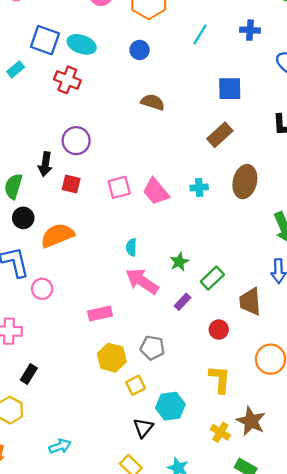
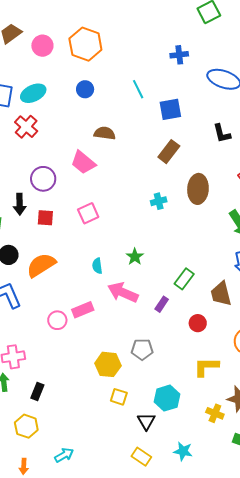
cyan line: (200, 34) -> (138, 89), moved, turned -48
cyan ellipse: (82, 44) -> (33, 93), turned -35
red cross: (67, 80) -> (26, 127), turned 30
pink trapezoid: (156, 192) -> (83, 162), moved
cyan semicircle: (131, 247) -> (97, 266), moved
green star: (179, 262) -> (135, 257), moved
pink circle: (42, 289) -> (57, 320), moved
pink rectangle: (100, 314) -> (83, 310), moved
yellow L-shape: (220, 379) -> (206, 367), turned -84
yellow square: (136, 385) -> (119, 397), moved, turned -36
cyan arrow: (60, 446) -> (64, 455), moved

